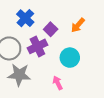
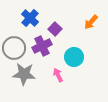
orange arrow: (78, 25) -> (91, 22), moved
pink arrow: (58, 83) -> (58, 75), moved

